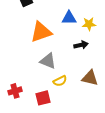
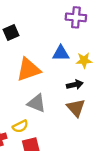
brown triangle: (90, 78) -> (76, 108), moved, turned 36
yellow semicircle: (60, 81) -> (20, 126), moved

